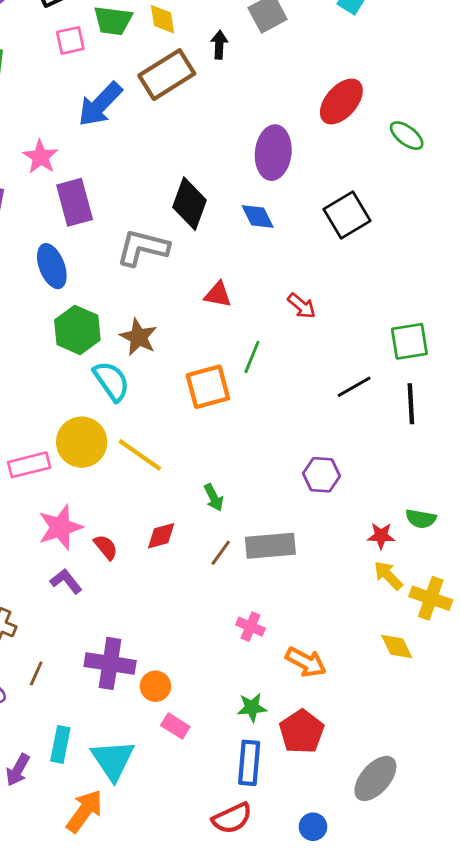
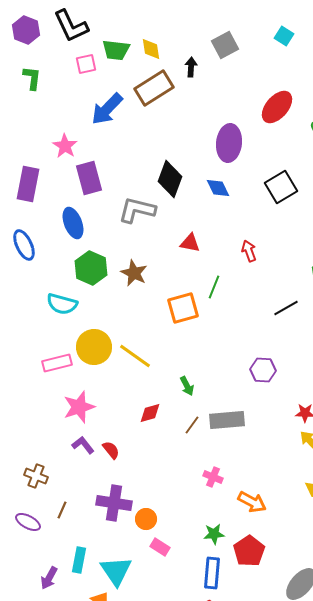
red arrow: (302, 306) -> (249, 251), turned -150
cyan semicircle: (111, 381) -> (62, 304), moved, turned 140
red semicircle: (106, 547) -> (111, 450), moved

